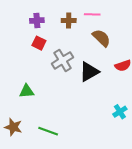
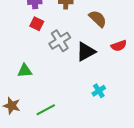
cyan cross: (120, 112) -> (99, 91), moved
green line: (48, 131) -> (46, 110), turned -48

